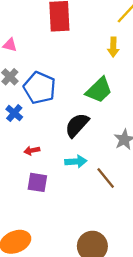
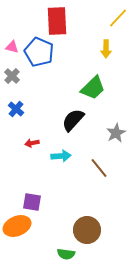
blue pentagon: (40, 88) -> (39, 52), moved
cyan arrow: (76, 161) -> (61, 156), moved
purple square: (37, 182) -> (32, 202), moved

